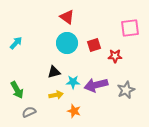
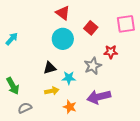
red square: (94, 45) -> (91, 28), moved, turned -32
purple arrow: (96, 85) -> (99, 97), moved
gray star: (126, 90) -> (93, 66), moved

